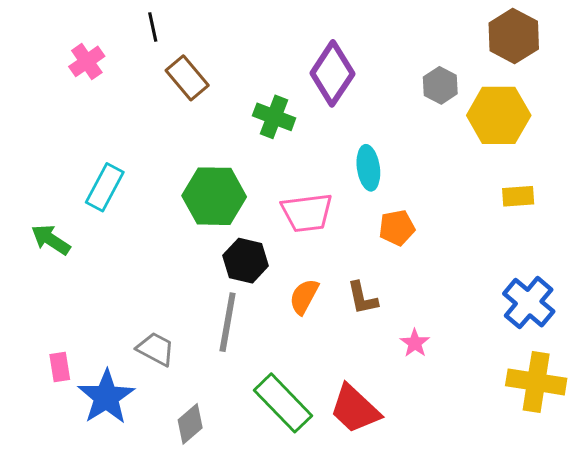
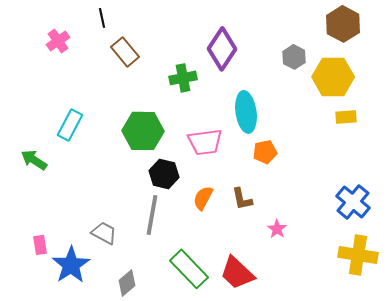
green cross: (274, 117) -> (183, 78), turned -32
cyan ellipse: (368, 168) -> (246, 112), size x1.4
yellow rectangle: (518, 196) -> (346, 117), moved

